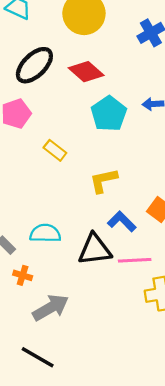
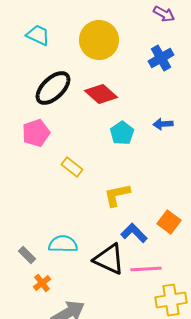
cyan pentagon: (109, 114) -> (122, 133), size x0.7
black triangle: (95, 249) -> (109, 259), turned 32
orange cross: (23, 275) -> (42, 283), turned 36

